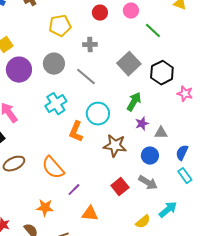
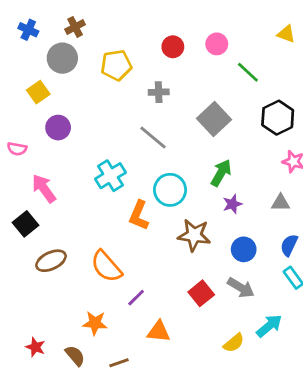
gray circle: (54, 64) -> (62, 58), moved
purple circle: (19, 70) -> (58, 128), size x0.7
black hexagon: (162, 73) -> (278, 118), moved
gray triangle: (161, 133) -> (281, 203), moved

